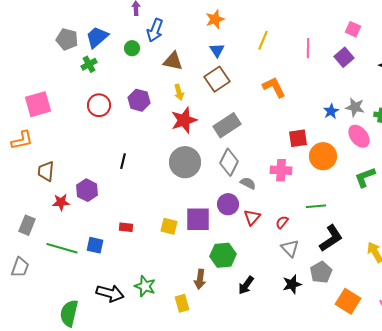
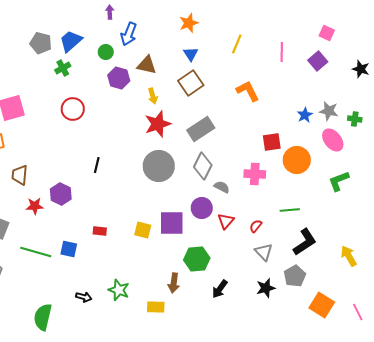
purple hexagon: (139, 100) -> (119, 78), moved
black arrow: (110, 293) -> (84, 297), size x0.6
yellow rectangle: (182, 303) -> (156, 307), turned -72

